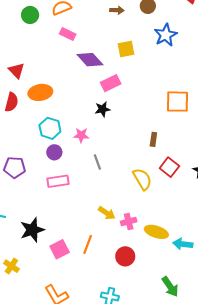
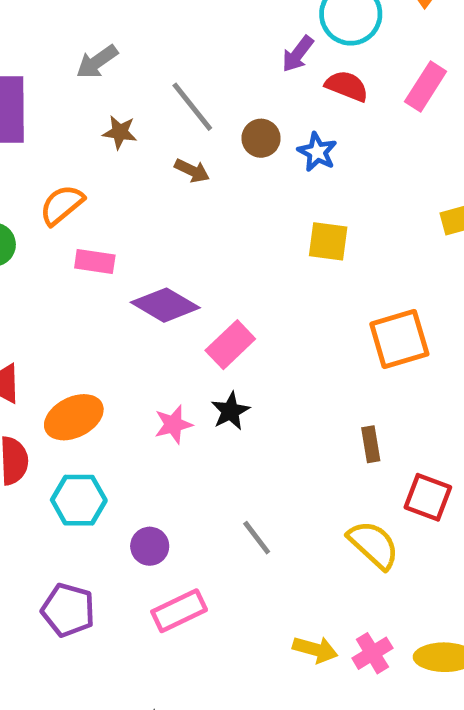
brown arrow: (117, 10) -> (192, 171), turned 40
blue star: (166, 35) -> (317, 152), moved, size x0.7
yellow square: (126, 49) -> (328, 241), moved, turned 36
cyan hexagon: (50, 128) -> (79, 500), moved
pink star: (81, 135) -> (173, 425), moved
purple pentagon: (15, 167) -> (68, 610), turned 30

